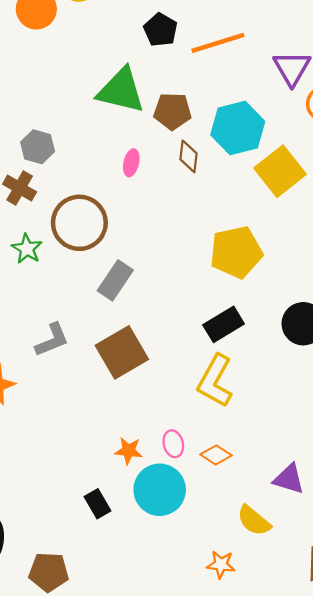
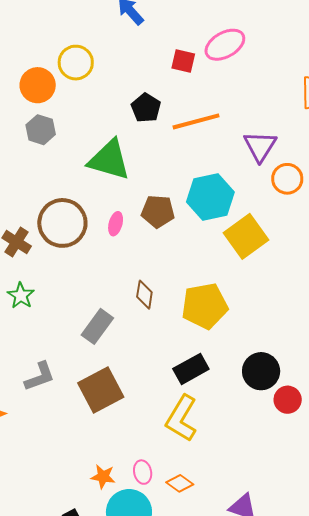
brown pentagon: (172, 111) -> (158, 211), moved
gray hexagon: (38, 147) -> (41, 130), moved
brown diamond: (188, 156) -> (144, 295), moved
brown circle: (79, 223) -> (62, 223), moved

